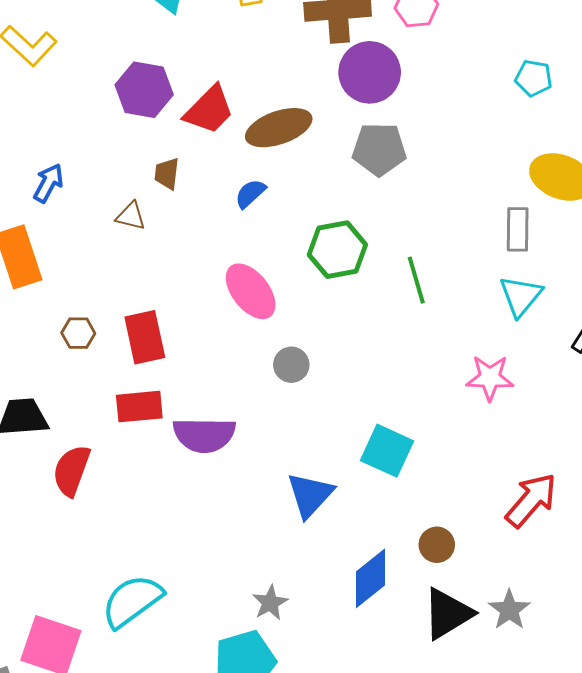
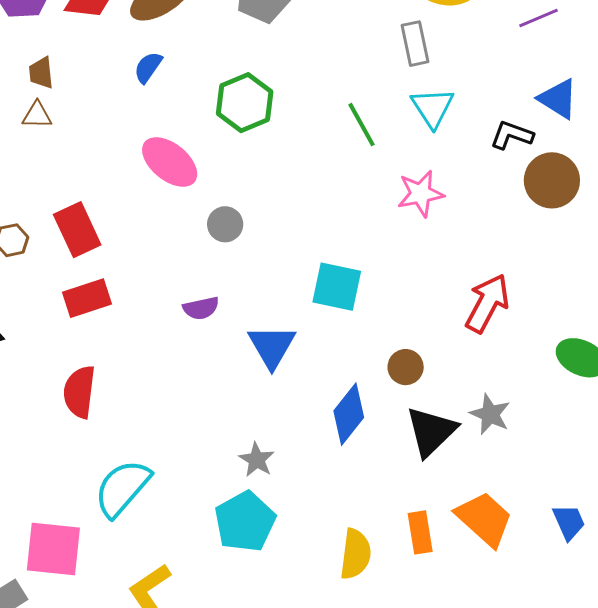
brown trapezoid: (167, 174) -> (41, 73), moved
green line: (416, 280) -> (362, 125), moved
purple semicircle: (204, 435) -> (201, 308), moved, size x0.6
red semicircle: (72, 471) -> (79, 392), moved

